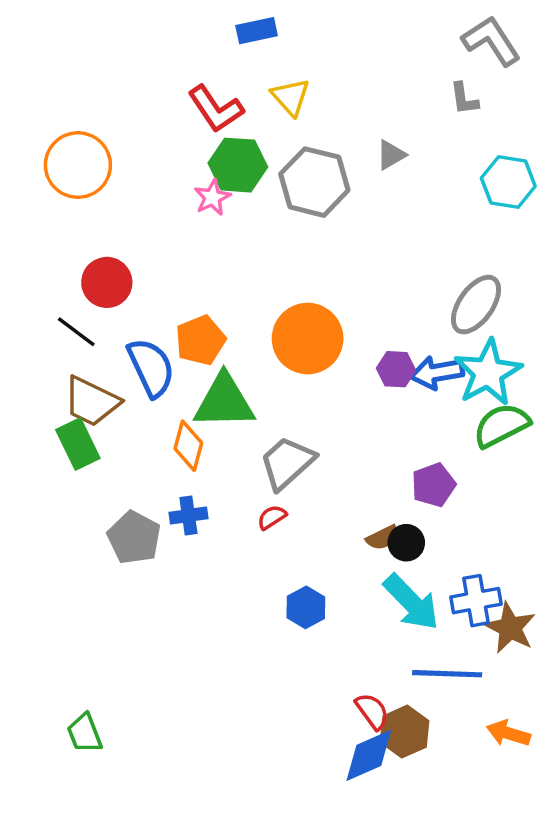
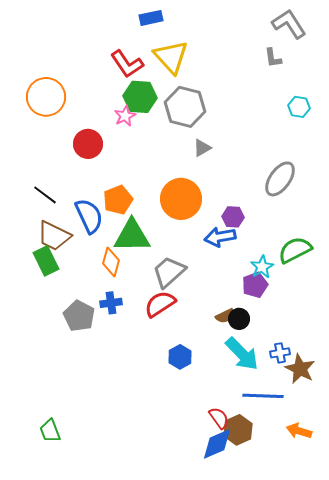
yellow triangle: (291, 97) -> (171, 57), size x1.5
gray triangle: (391, 155) -> (202, 148), moved
cyan hexagon: (508, 182) -> (299, 107), size x0.7
red circle: (107, 282) -> (88, 144), moved
blue arrow: (437, 373) -> (220, 237), moved
cyan star: (488, 373) -> (262, 267), moved, size x0.6
red semicircle: (272, 517) -> (160, 304), size x1.8
blue cross: (476, 601) -> (280, 353), size x0.7

